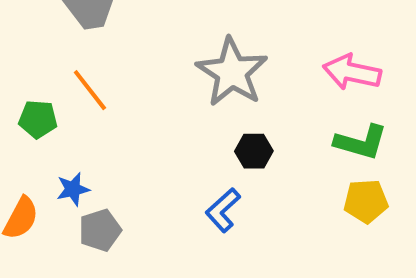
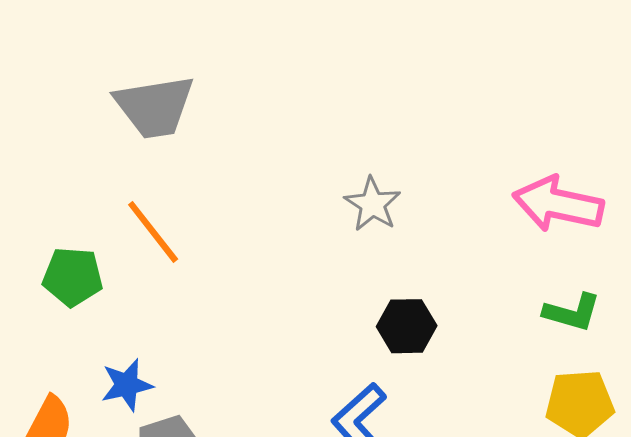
gray star: (232, 72) -> (373, 204), size x0.5
green L-shape: (361, 142) -> (572, 312), size x0.7

